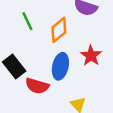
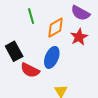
red star: (91, 56) -> (79, 37), moved

